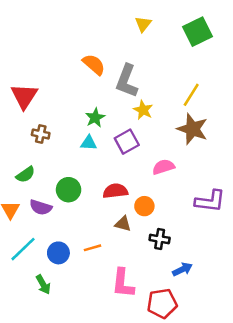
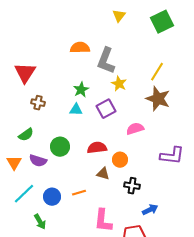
orange semicircle: (94, 64) -> (80, 48), turned -42

